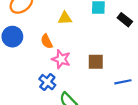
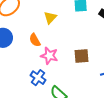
yellow triangle: (65, 18) -> (50, 18), turned -40

